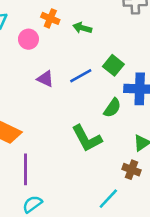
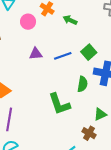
purple triangle: (45, 79) -> (36, 54), turned -40
green semicircle: (112, 108) -> (82, 84), turned -35

